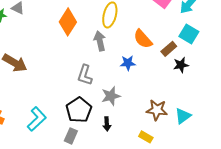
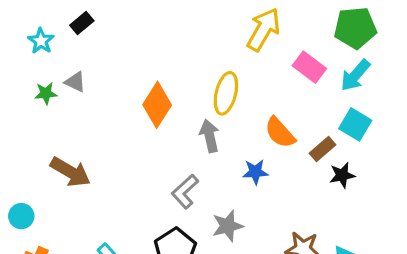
gray L-shape: (85, 75) -> (185, 192), turned 30

